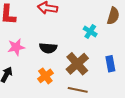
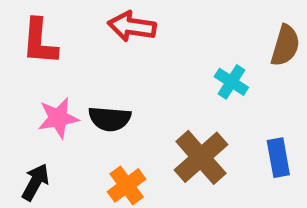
black semicircle: (48, 48) -> (110, 119), moved

